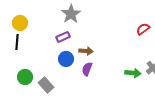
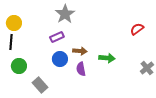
purple semicircle: (87, 69) -> (81, 69), turned -32
green arrow: (133, 73) -> (107, 58), moved
green circle: (25, 77) -> (19, 66), moved

